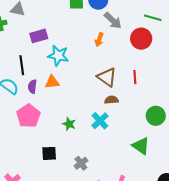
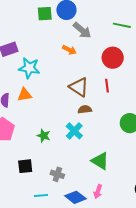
red circle: (141, 39) -> (113, 58), moved
orange arrow: (99, 40) -> (69, 50), turned -80
green triangle: (141, 146) -> (100, 161), moved
gray cross: (81, 163) -> (57, 174), turned -32

